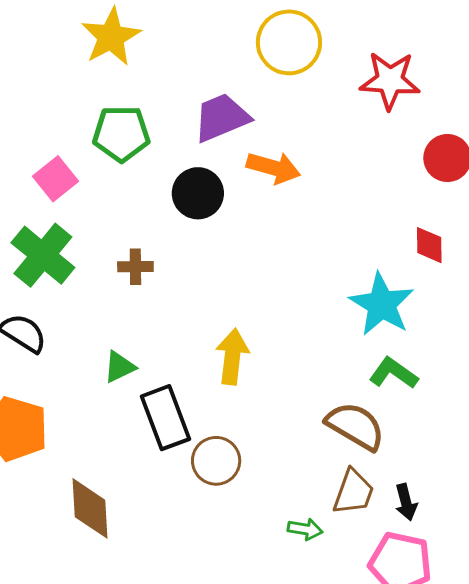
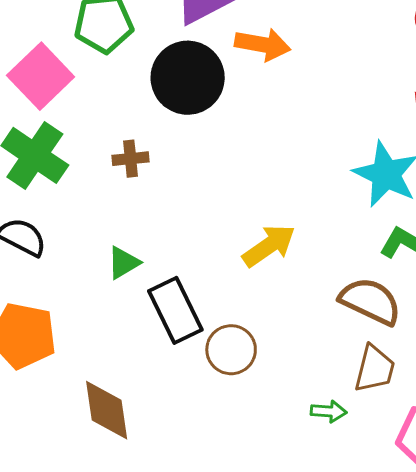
pink square: (55, 179) -> (41, 76), size x1.4
black circle: (198, 193) -> (188, 78), size x1.4
yellow arrow: (232, 357) -> (269, 246), moved, turned 54

